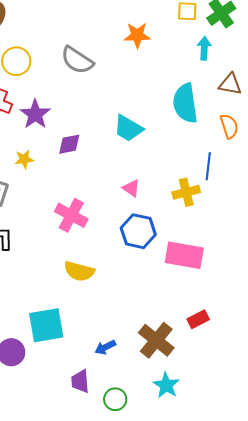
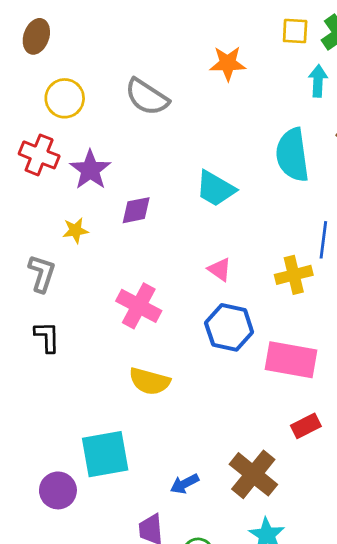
red rectangle: (198, 319) -> (306, 426), moved

